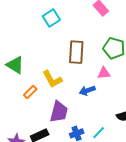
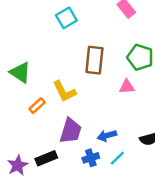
blue arrow: (87, 90) -> (107, 136), moved

